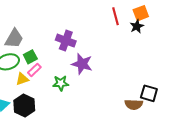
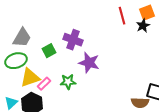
green square: (30, 57) -> (49, 51), moved
pink rectangle: (34, 70) -> (44, 84), moved
yellow triangle: (22, 79) -> (30, 78), size x1.5

